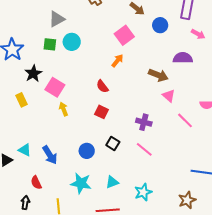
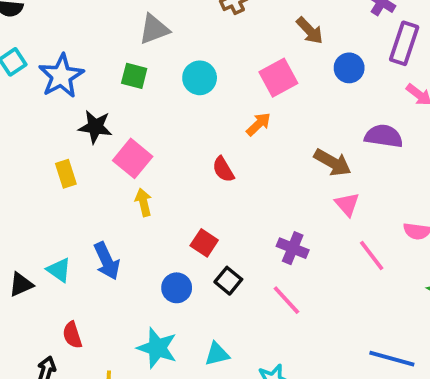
cyan circle: (72, 42) -> (200, 78), moved
black star: (33, 74) -> (95, 127), turned 30
red square: (102, 112) -> (204, 243), moved
blue arrow: (50, 155) -> (107, 261), moved

